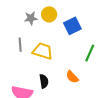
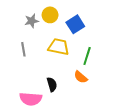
yellow trapezoid: (43, 51) -> (59, 47), moved
green line: (90, 53) -> (87, 56), moved

